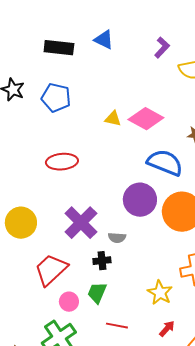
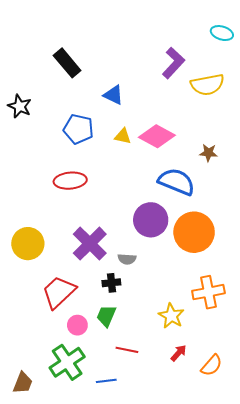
blue triangle: (104, 40) -> (114, 95), moved
black rectangle: (59, 48) -> (67, 63), turned 44
purple L-shape: (162, 48) -> (173, 63), size x1.4
blue pentagon: (56, 98) -> (78, 129), moved

